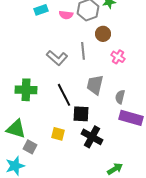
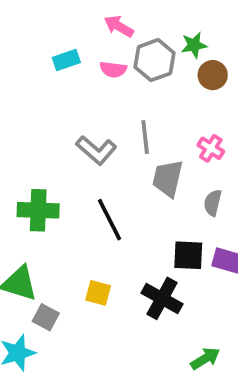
brown circle: (103, 34) -> (213, 75), moved
gray trapezoid: (95, 85) -> (168, 178), moved
gray semicircle: (120, 97) -> (213, 203), moved
black square: (81, 114) -> (188, 255), moved

